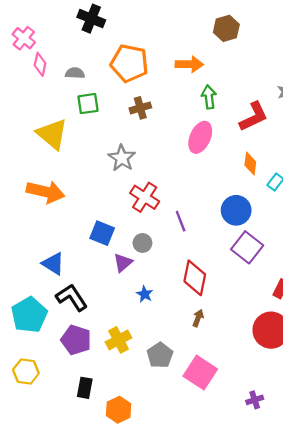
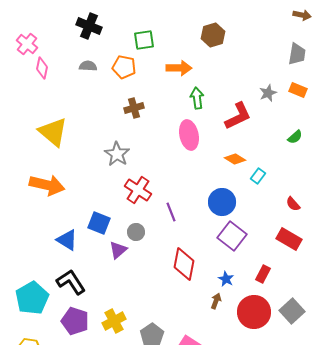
orange pentagon: (129, 63) -> (124, 67), size x0.7
gray semicircle: (75, 73) -> (88, 66), moved
green square: (88, 104) -> (144, 40), moved
pink ellipse: (200, 137) -> (189, 135), turned -36
orange diamond: (250, 163) -> (235, 159), turned -65
blue triangle: (53, 264) -> (67, 240), moved
blue star: (145, 294) -> (226, 279), moved
brown arrow: (198, 318) -> (216, 301), moved

